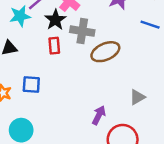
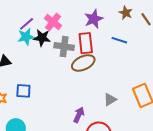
cyan star: (20, 16) -> (26, 37), moved
black star: (55, 20) -> (42, 38), turned -30
red rectangle: (54, 46) -> (86, 43), moved, size x1.5

